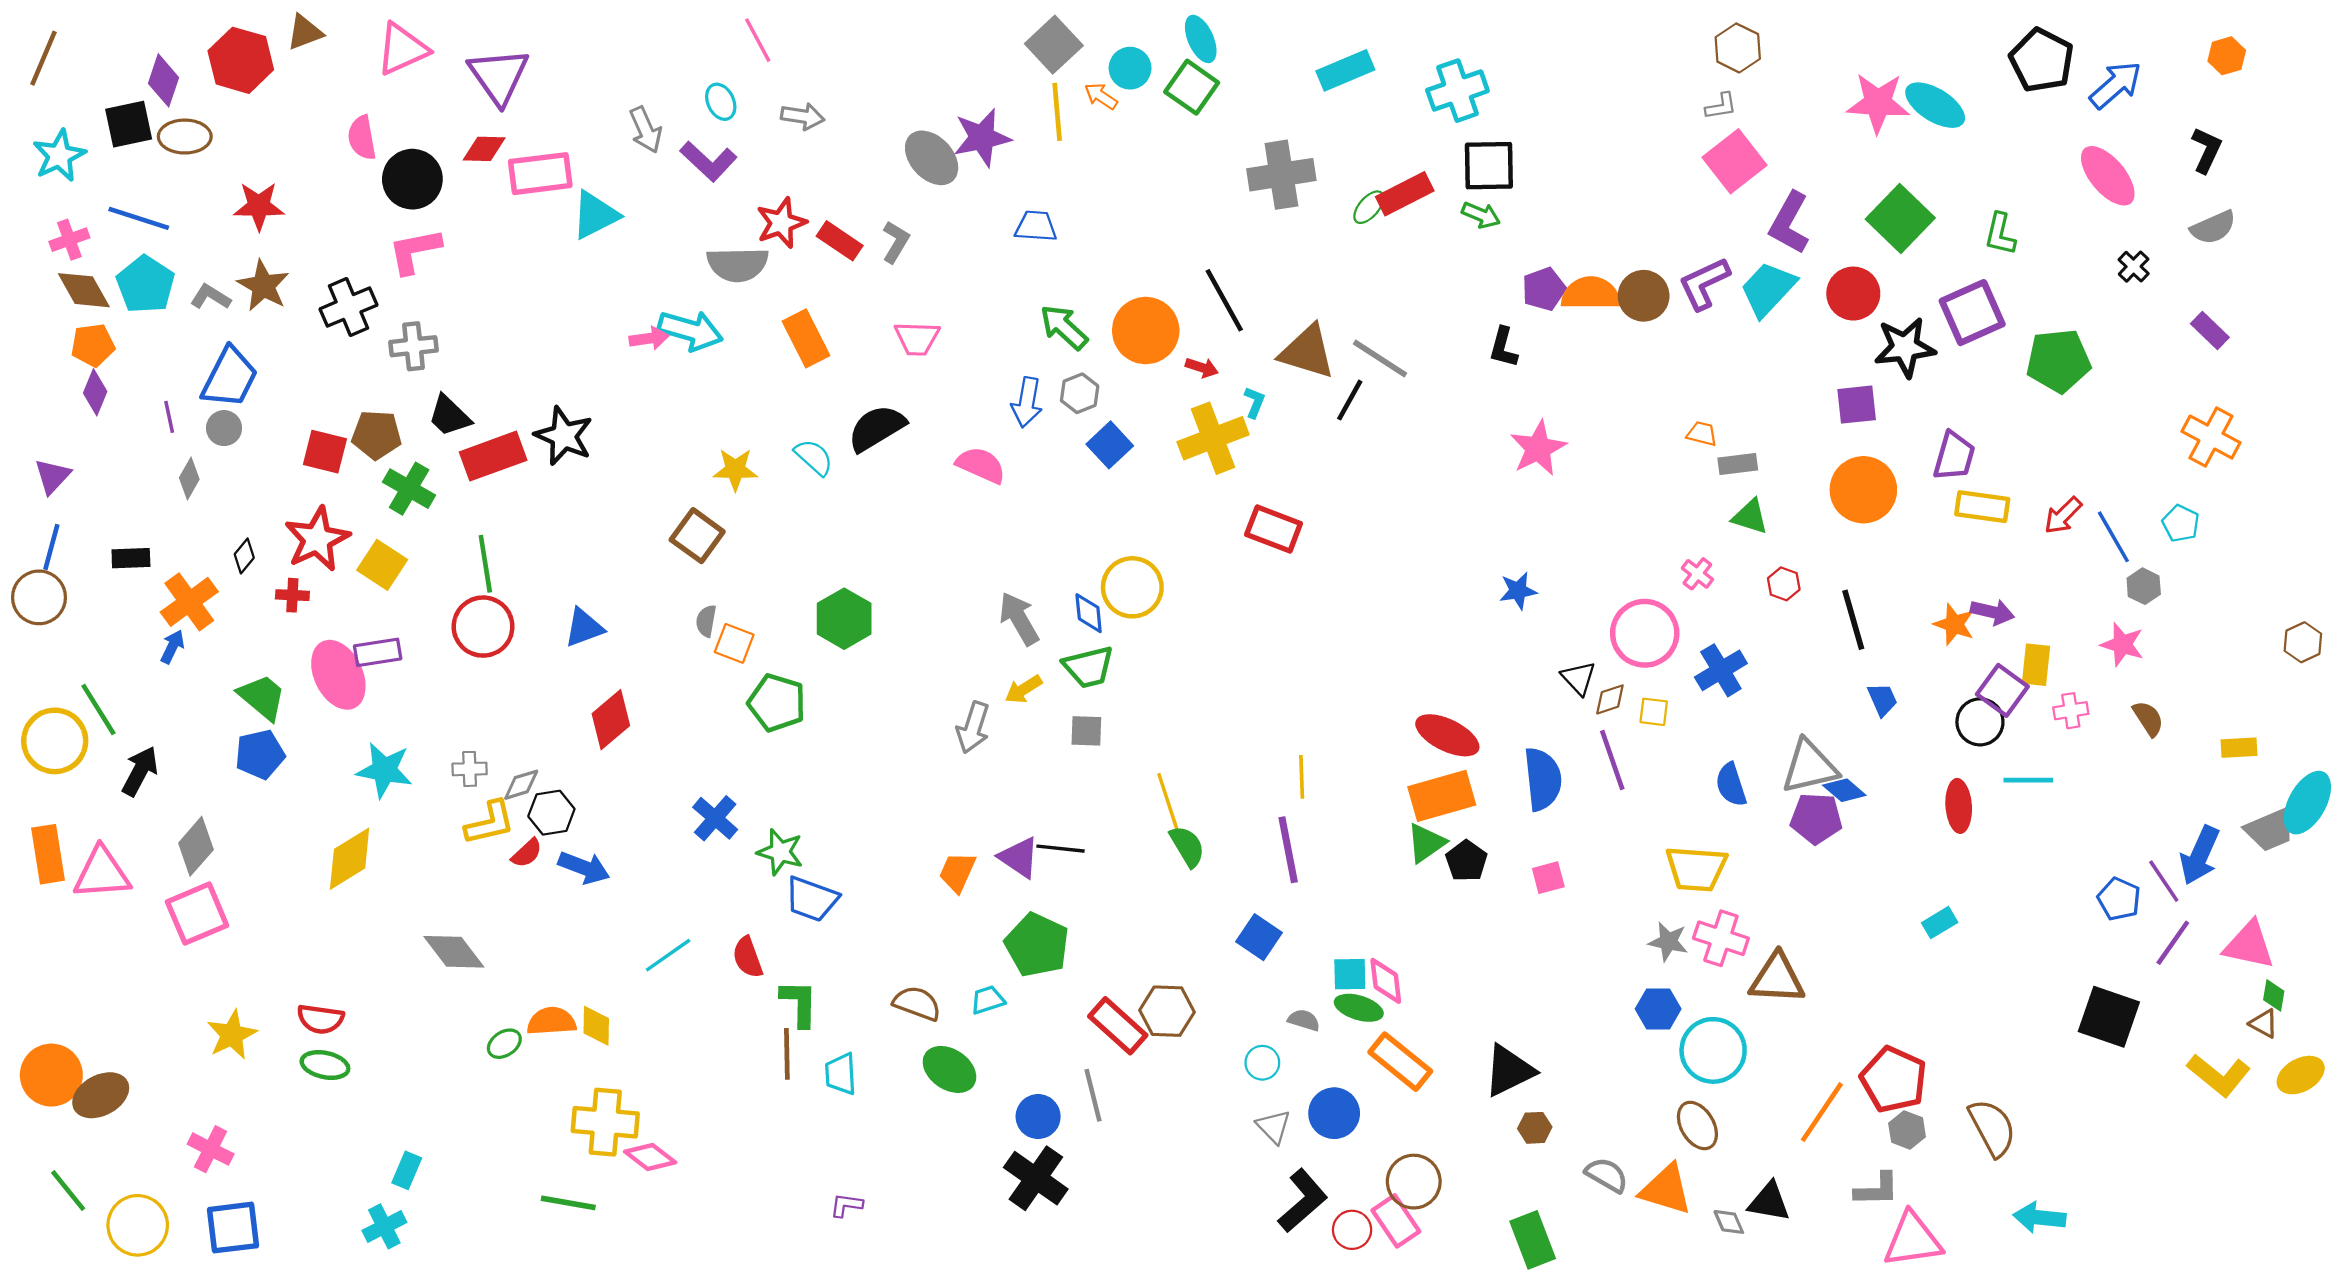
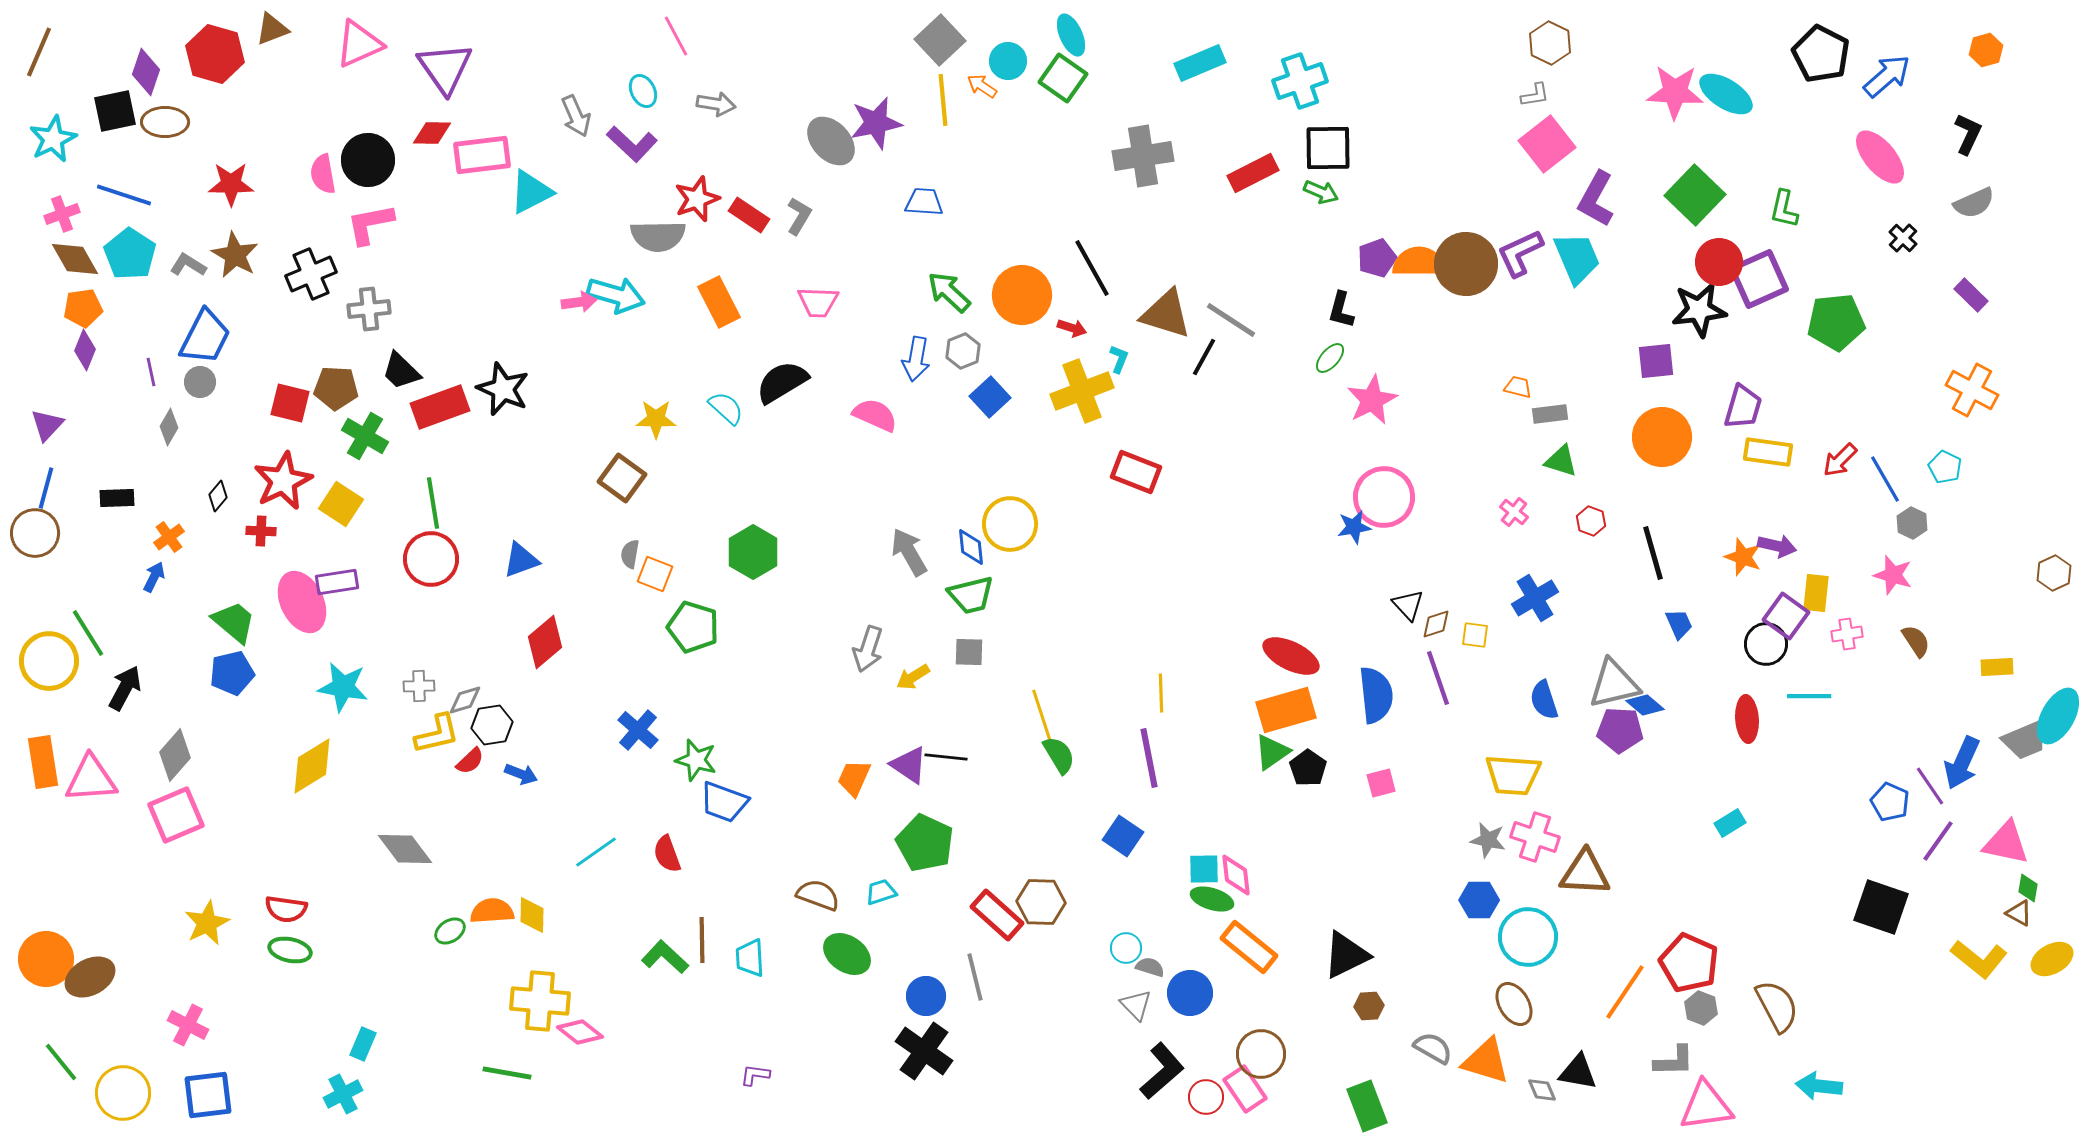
pink semicircle: (362, 138) -> (323, 174), moved
green ellipse: (1369, 207) -> (1330, 358), moved
cyan trapezoid: (1768, 289) -> (1577, 258), turned 114
red circle: (1853, 294) -> (1719, 262), moved
brown circle: (1644, 296) -> (1466, 264), size x1.4
orange cross: (189, 602) -> (169, 537), size x0.6
pink circle: (1645, 633) -> (1384, 497), moved
yellow arrow: (1024, 689) -> (913, 677), moved
blue arrow: (584, 868) -> (521, 774), size x0.7
green L-shape: (799, 1003) -> (665, 957), moved, turned -48
gray semicircle: (1304, 1020) -> (1150, 967), moved

